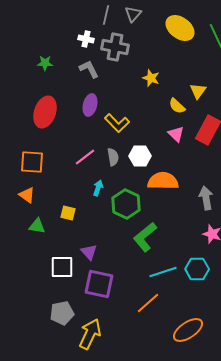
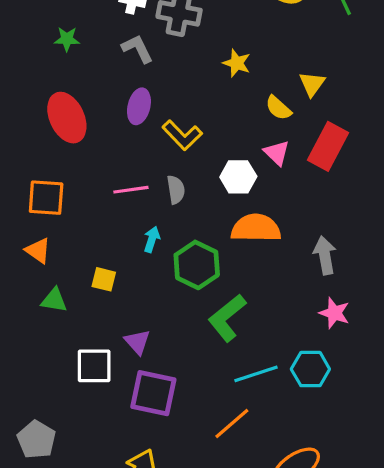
red ellipse: (45, 112) -> (67, 118), turned -44
white hexagon: (140, 156) -> (238, 177), moved
pink line: (85, 157) -> (131, 190), turned 30
gray pentagon: (62, 313) -> (36, 440), moved, turned -30

